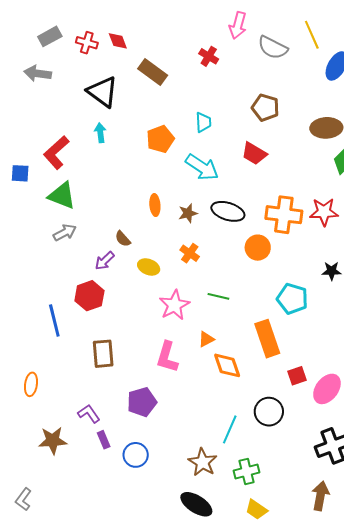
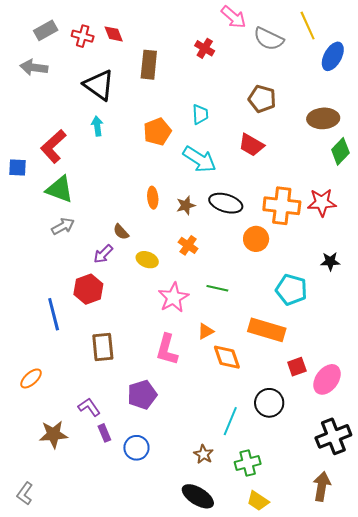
pink arrow: (238, 25) -> (233, 17), turned -64
brown rectangle: (153, 72) -> (149, 65), turned 60
orange rectangle: (267, 339) -> (267, 330), turned -54
orange ellipse: (31, 384) -> (31, 378), turned 40
brown star: (203, 462) -> (204, 454), size x0.7

